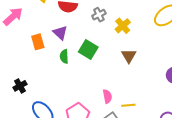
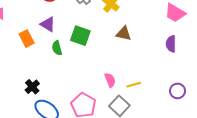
brown triangle: (129, 56) -> (124, 34), turned -35
black cross: (20, 86) -> (32, 87), moved

